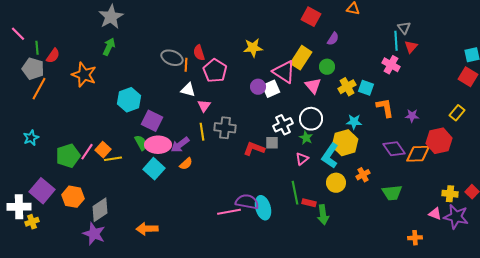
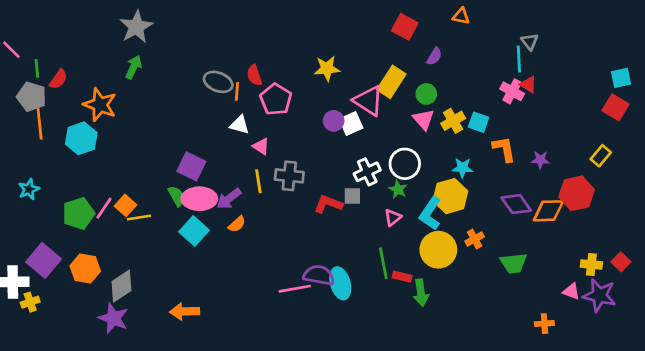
red triangle: (411, 47) -> (528, 85), moved, turned -40
pink triangle: (313, 86) -> (424, 119), moved
orange line: (39, 89) -> (40, 124), turned -35
cyan hexagon: (129, 100) -> (81, 138), moved
pink triangle: (204, 106) -> (261, 146), turned -32
yellow circle: (336, 183) -> (438, 250), size x1.4

